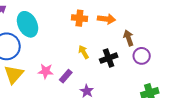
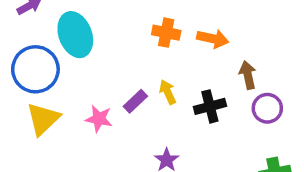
purple rectangle: (66, 76) -> (135, 101), moved

